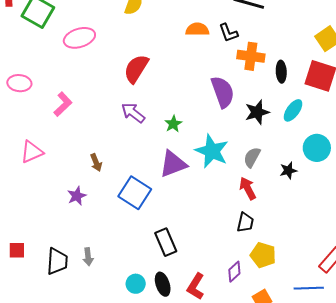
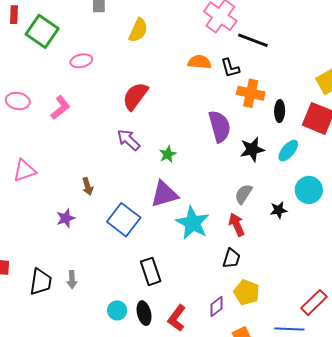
pink ellipse: (79, 38) -> (81, 61), size x0.7
pink L-shape: (63, 104) -> (60, 108), moved
cyan star: (212, 151) -> (193, 223), moved

